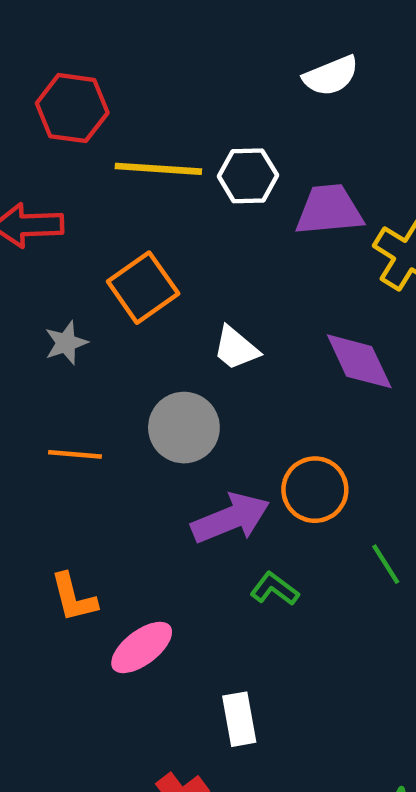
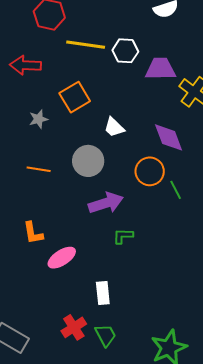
orange circle: (315, 490) -> (150, 171), moved
green line: (386, 564) -> (176, 190), moved
green L-shape: (275, 589) -> (123, 236), turned -40

